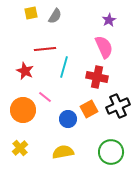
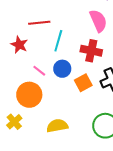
orange circle: (23, 110) -> (29, 95), moved
blue circle: (68, 119) -> (62, 69), moved

